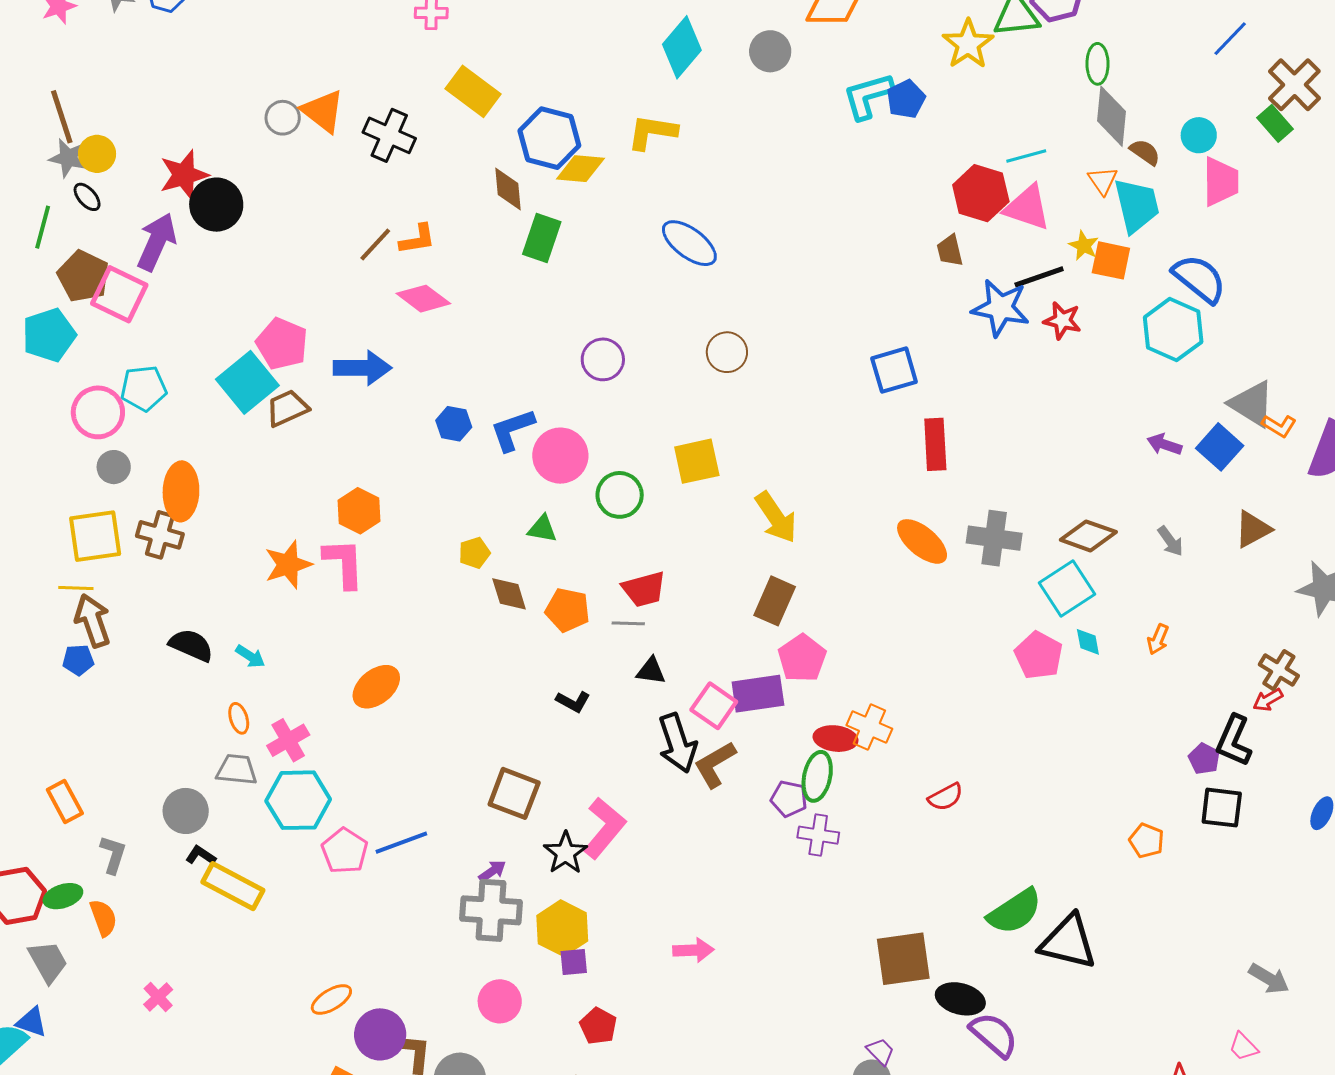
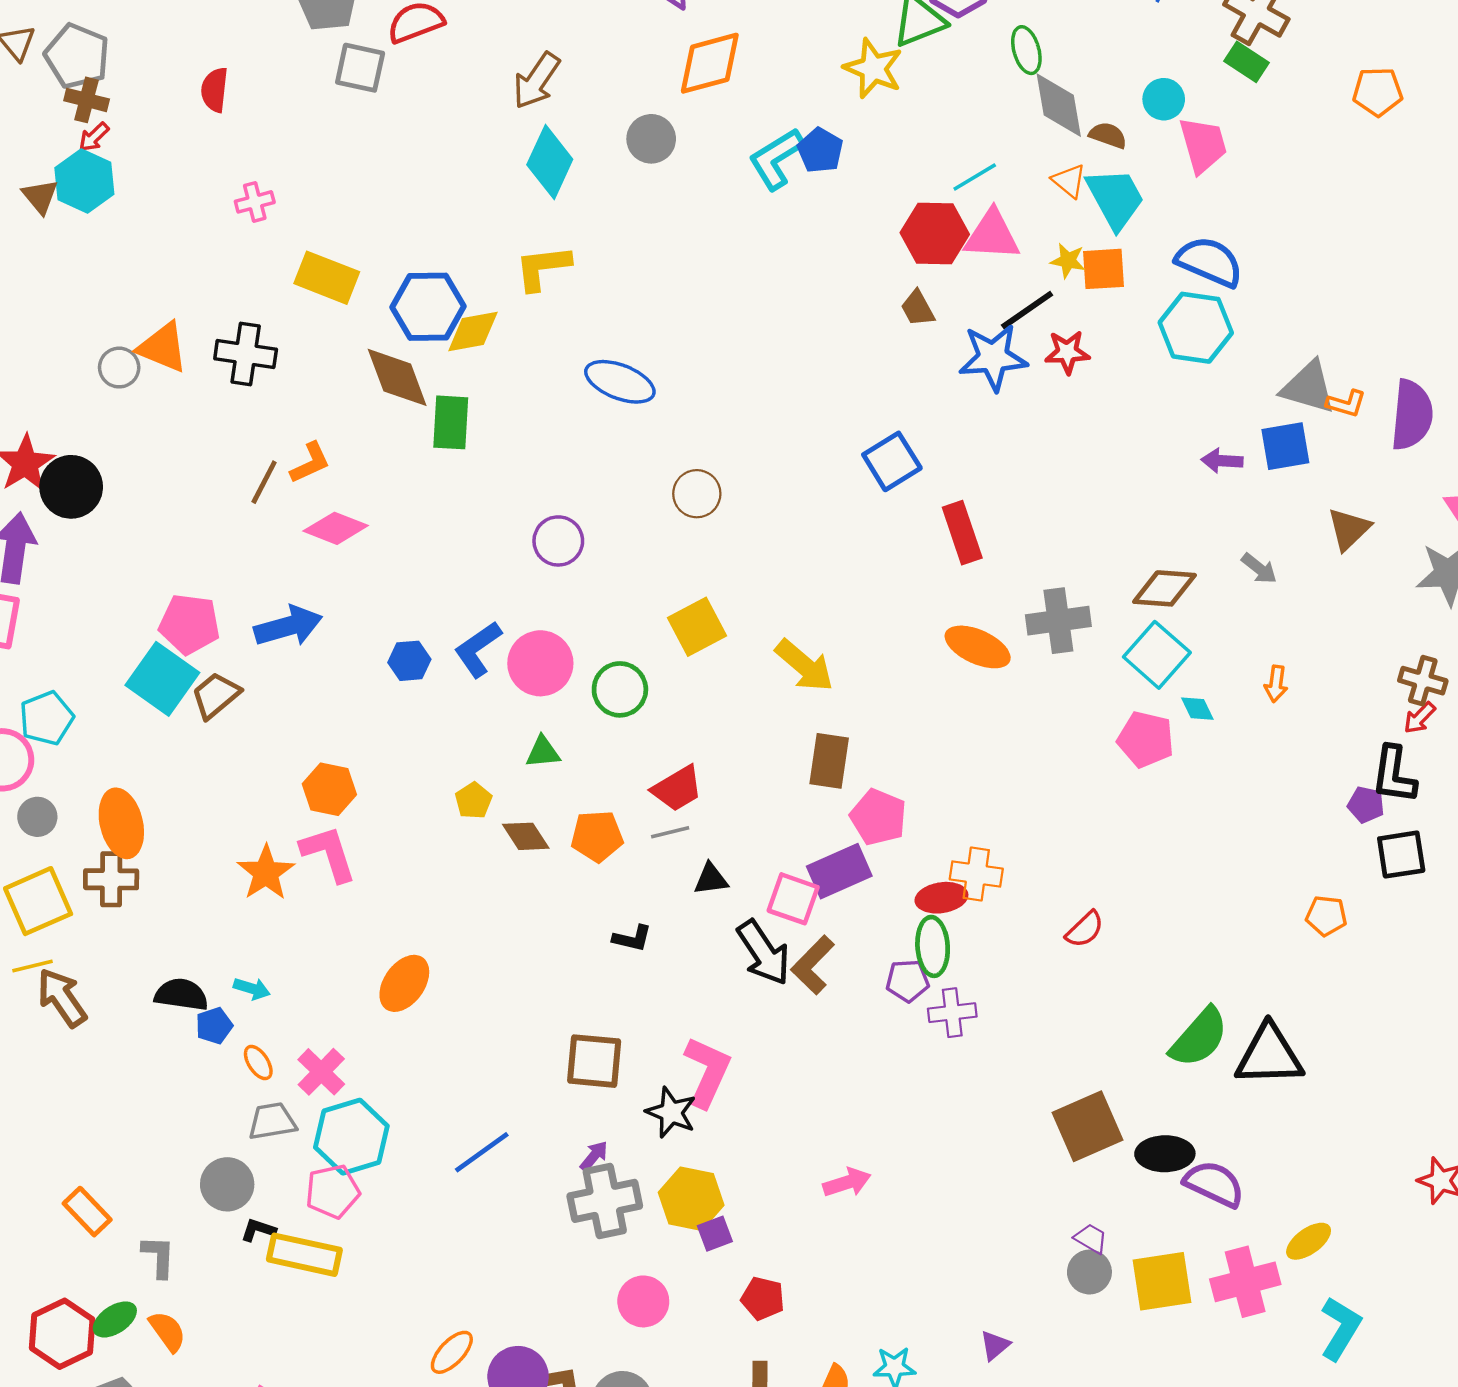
brown diamond: (508, 189) -> (397, 377), size x1.4
blue square: (1220, 447) -> (1285, 446), turned -36
blue pentagon: (78, 660) -> (214, 1026), moved
pink pentagon: (345, 851) -> (333, 1191), moved, turned -30

